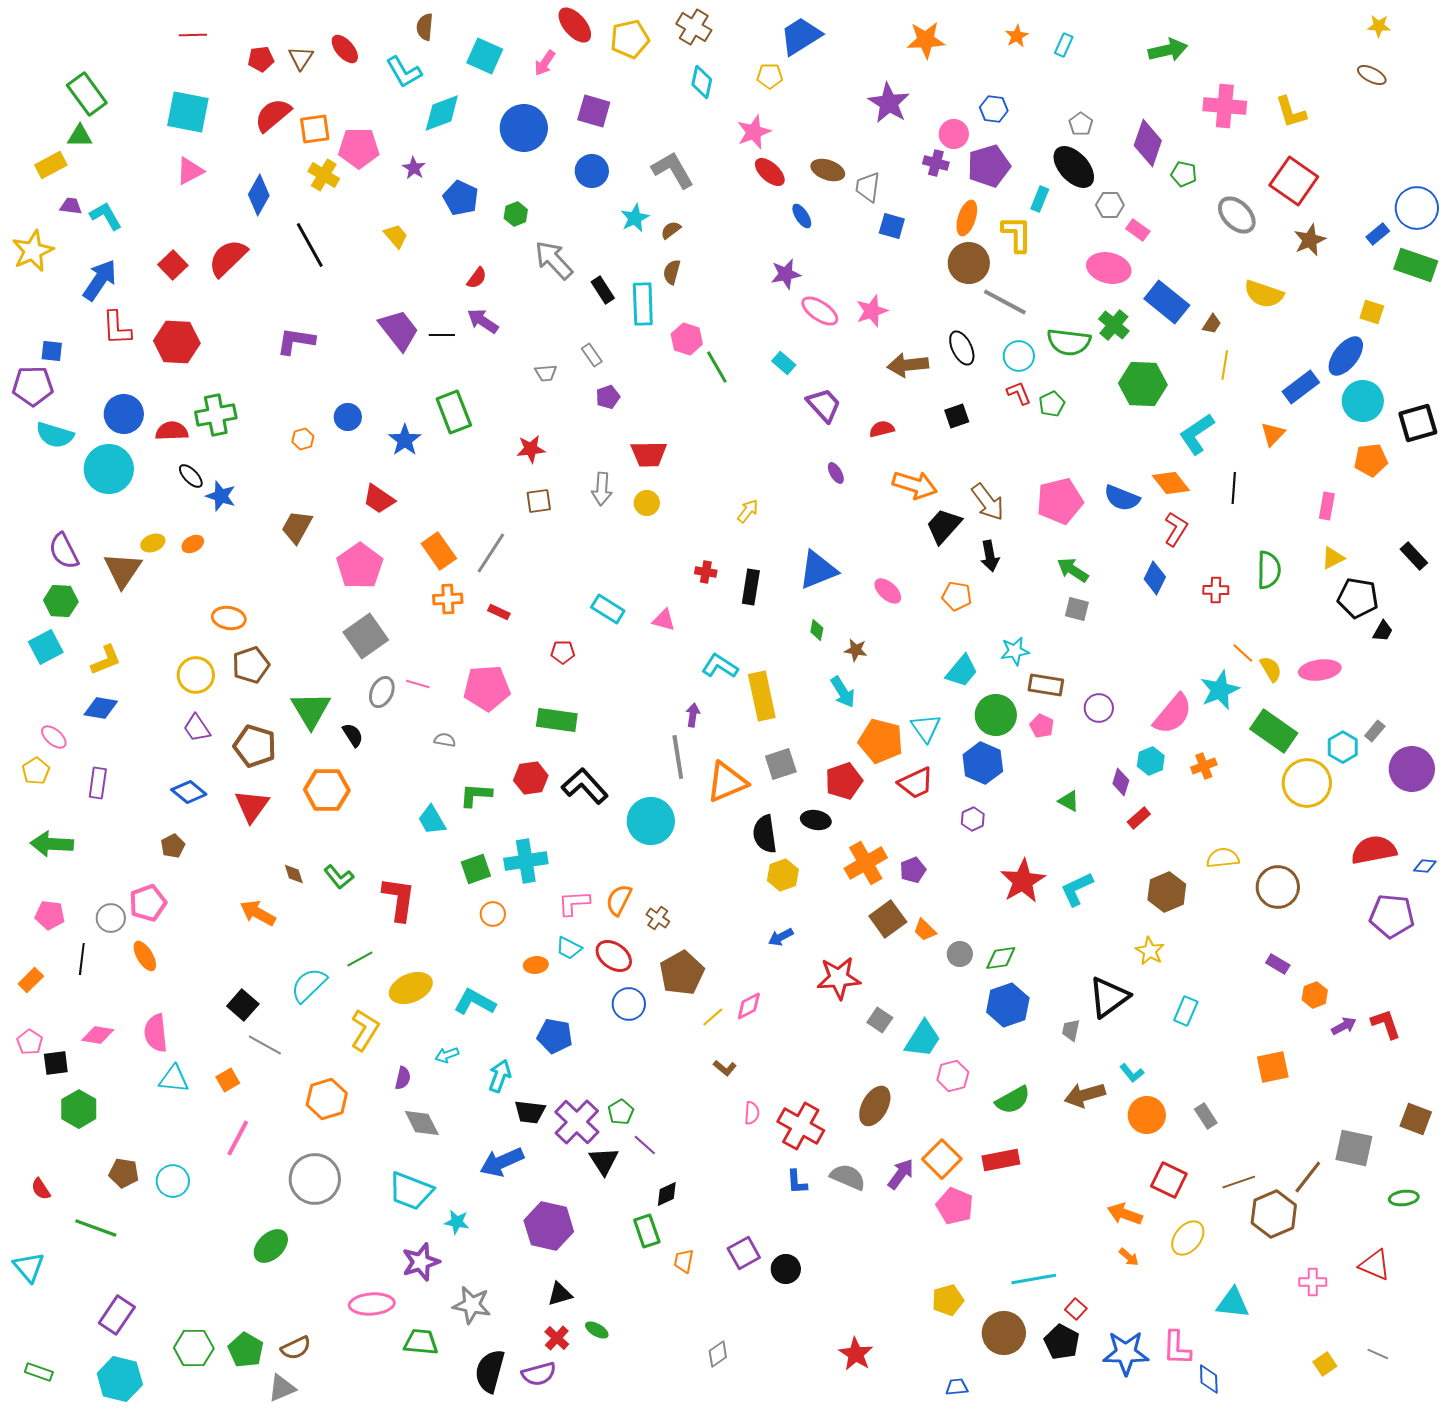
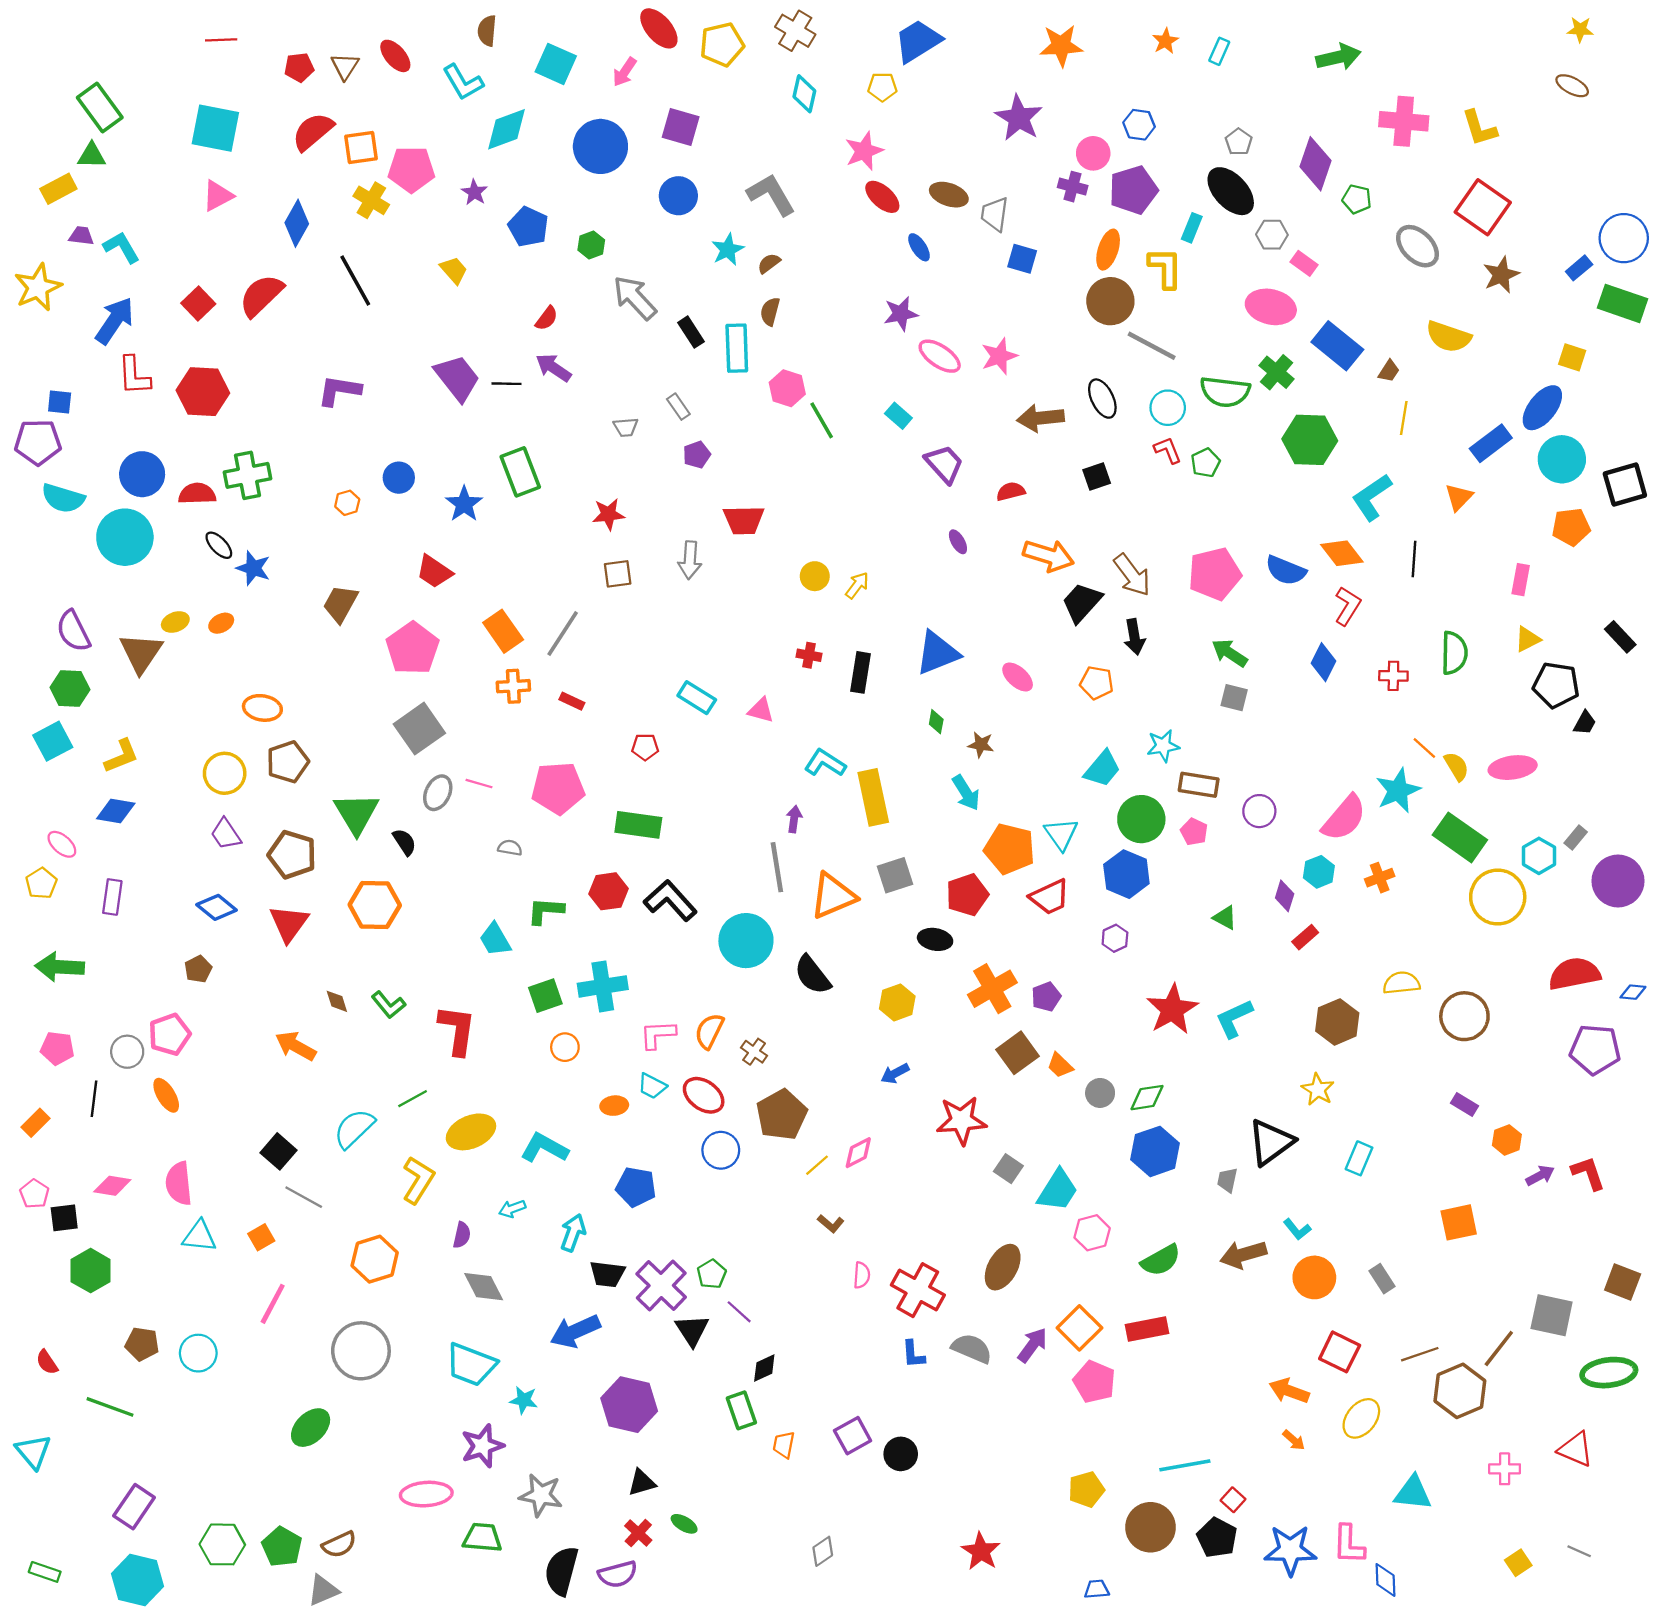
yellow circle: (647, 503) -> (815, 576), moved
black semicircle: (765, 834) -> (812, 975), moved, turned -30
green ellipse: (1404, 1198) -> (1609, 1373), size x1.6

